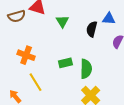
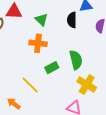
orange cross: (26, 55) -> (38, 43), moved
green rectangle: (65, 63) -> (52, 68), moved

